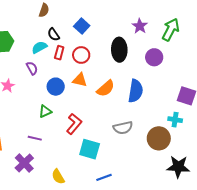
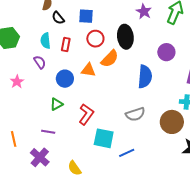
blue square: (82, 26) -> (86, 16), turned -35
black semicircle: (54, 35) -> (58, 18), moved
cyan semicircle: (39, 47) -> (45, 41), turned -63
red circle: (81, 55) -> (95, 39), moved
purple circle: (154, 57) -> (166, 52), moved
orange semicircle: (106, 88) -> (110, 59), moved
blue line: (104, 177) -> (127, 153), moved

